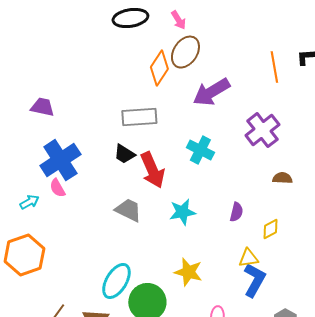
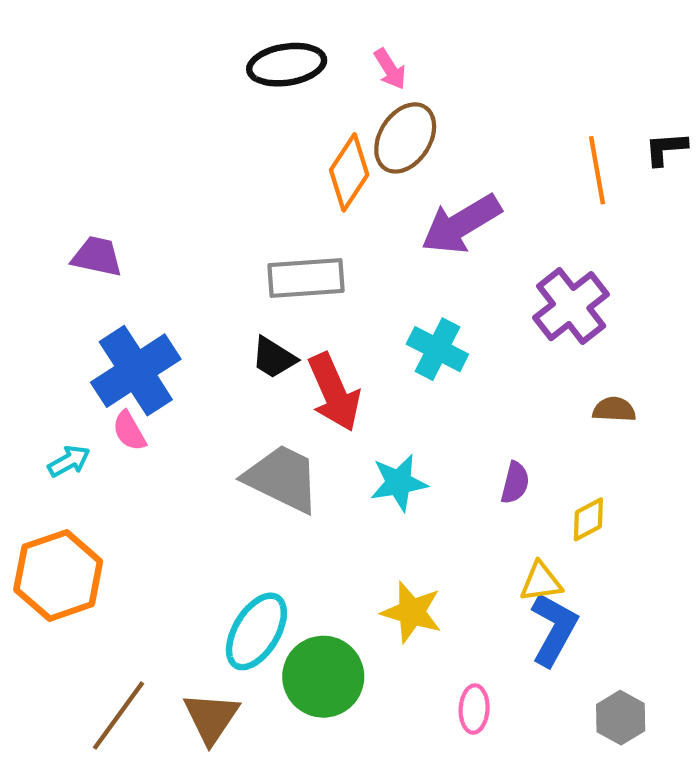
gray trapezoid: (128, 210) -> (282, 478), size x1.4

